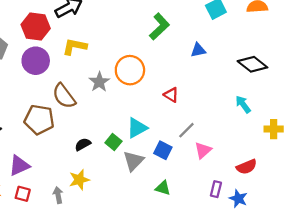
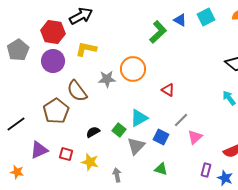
blue triangle: (198, 50) -> (180, 20), moved, turned 40
gray star: (99, 82) -> (107, 79), turned 30
brown pentagon: (39, 120) -> (56, 111), turned 30
yellow star: (79, 180) -> (90, 162), turned 30
red square: (23, 194) -> (66, 154), moved
gray arrow: (58, 195) -> (117, 175), moved

